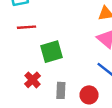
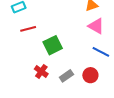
gray rectangle: (61, 90) -> (66, 76), turned 64

